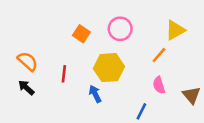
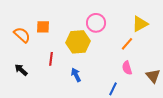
orange square: (81, 34) -> (43, 27), moved, turned -32
orange semicircle: (28, 61) -> (22, 35), moved
yellow hexagon: (109, 68) -> (78, 42), moved

